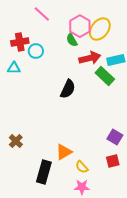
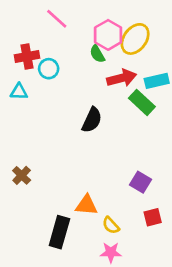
purple square: (115, 137) -> (140, 182), moved
brown cross: (16, 141) -> (22, 175), moved
orange triangle: (64, 152) -> (86, 205), turned 36

